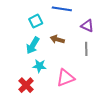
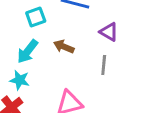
cyan star: (39, 66) -> (20, 80), moved

